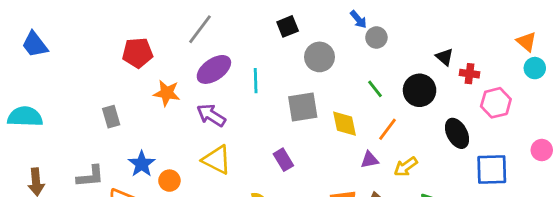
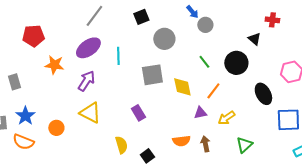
gray line: (200, 29) -> (94, 16), moved
red cross: (470, 74) -> (272, 20), moved
purple arrow: (211, 115) -> (86, 81), turned 90
blue star: (142, 164) -> (25, 116), moved

